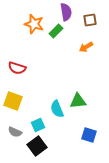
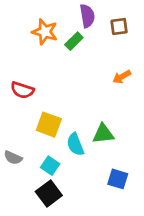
orange arrow: (86, 47) -> (122, 77), moved
yellow square: (13, 101) -> (49, 125), moved
cyan square: (38, 125) -> (50, 166), turned -32
gray semicircle: (15, 132) -> (13, 158), moved

